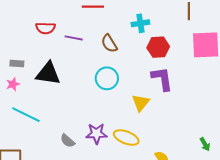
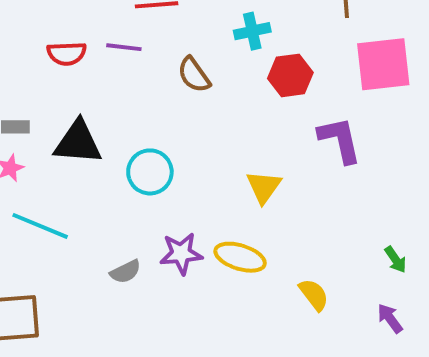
purple line: (74, 38) -> (124, 47), moved
cyan circle: (107, 78) -> (150, 172), moved
purple L-shape: (162, 79) -> (340, 140), moved
gray semicircle: (68, 141) -> (125, 272), turned -63

